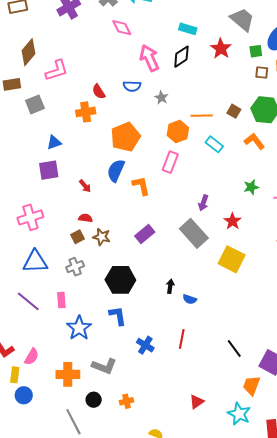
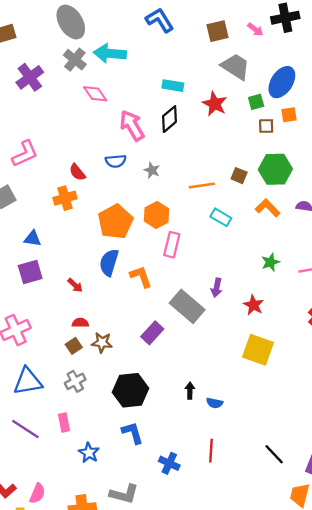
orange hexagon: (178, 131) -> (157, 215), moved
blue triangle: (54, 142) -> (32, 239), turned 35
gray rectangle: (194, 233) -> (187, 306), moved
blue star: (79, 328) -> (89, 453), size x0.7

